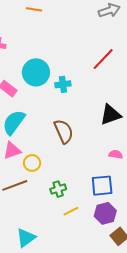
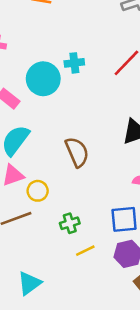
cyan cross: (63, 84) -> (74, 63), moved

